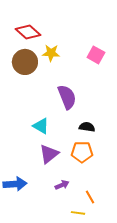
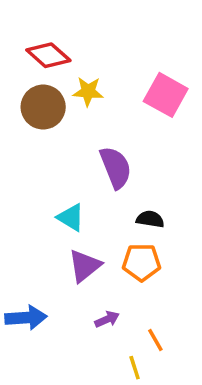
pink square: (96, 55) -> (166, 95), size x1.4
yellow line: (78, 213) -> (135, 368), turned 64

